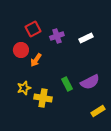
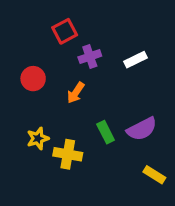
red square: (33, 29) -> (65, 31), moved
orange arrow: (36, 60) -> (76, 93), moved
yellow rectangle: (98, 111) -> (154, 175), turned 64

